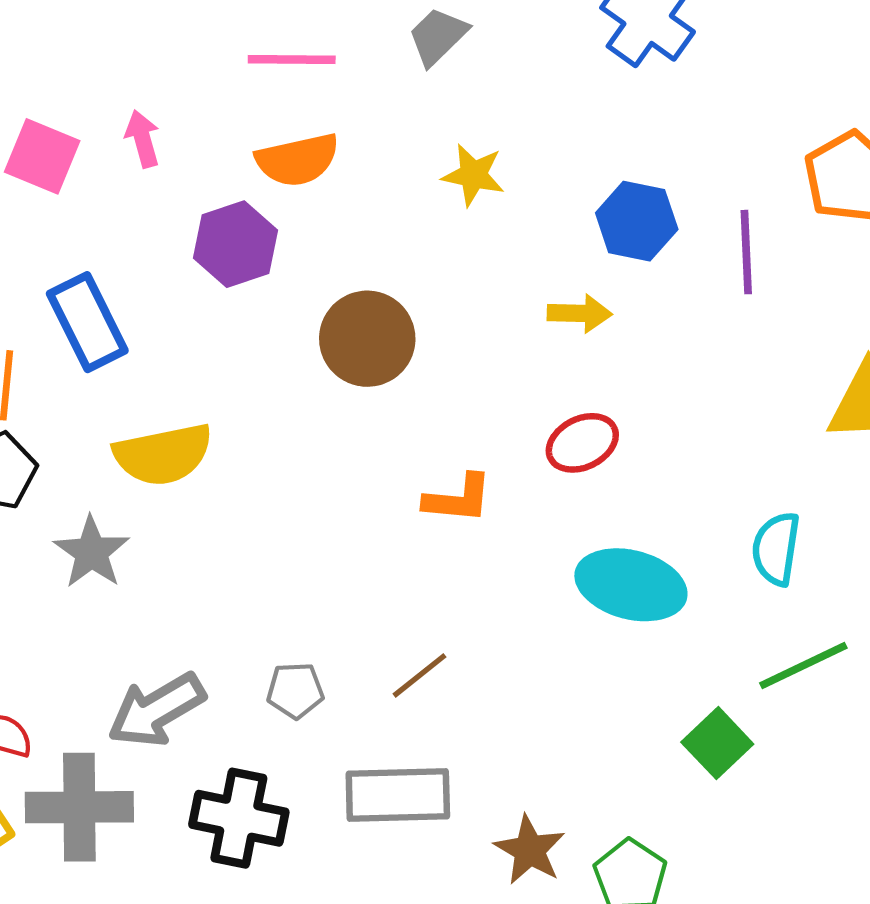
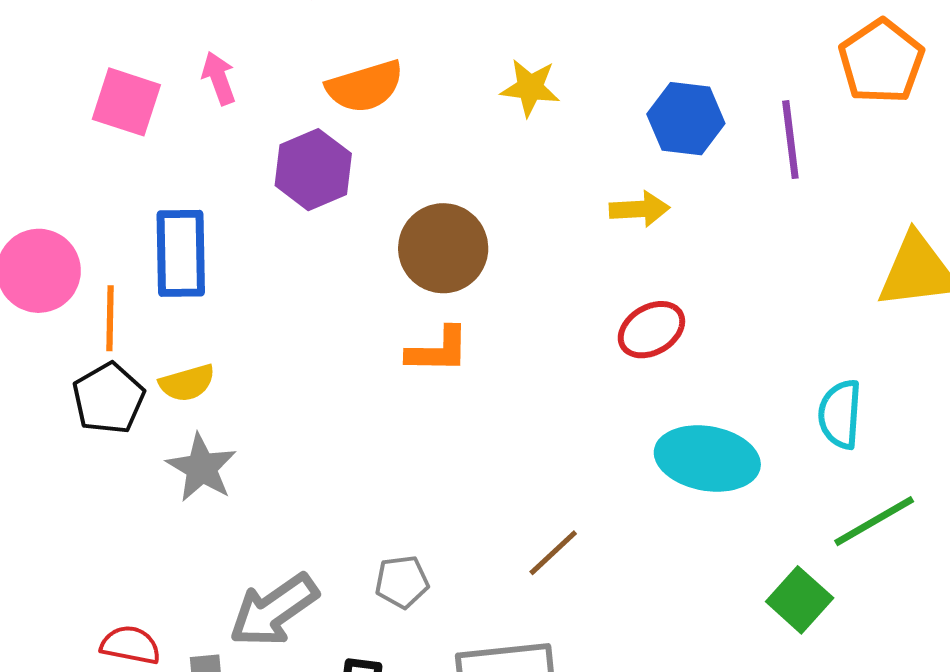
blue rectangle: (87, 322) -> (181, 253), turned 30
yellow semicircle: (163, 454) -> (187, 383), moved, size x0.6
orange L-shape: (458, 499) -> (438, 350), moved
brown line: (419, 675) -> (553, 553), moved

